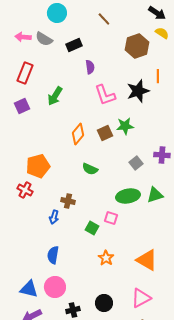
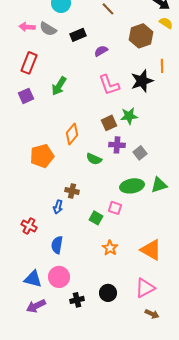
purple semicircle: (90, 67) -> (101, 51), moved, turned -112
orange diamond: (78, 134) -> (72, 134), moved
purple cross: (162, 155) -> (117, 145), moved
red cross: (25, 190) -> (29, 226), moved

